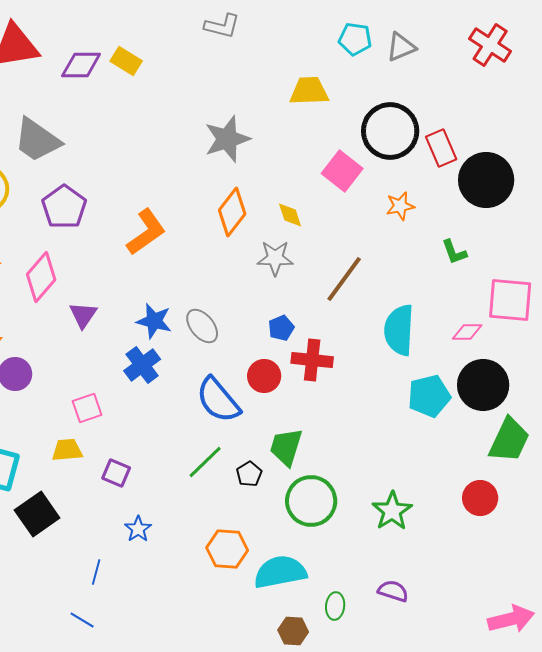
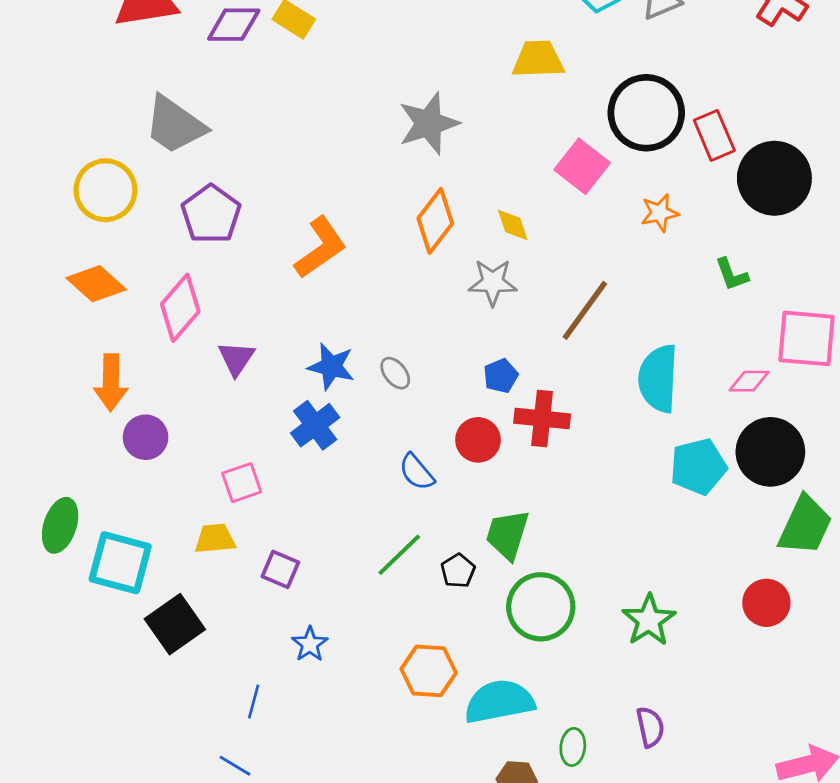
gray ellipse: (202, 326) -> (395, 373), size x0.7
blue semicircle: (218, 400) -> (417, 472), size x0.6
purple semicircle: (393, 591) -> (650, 727), turned 60

